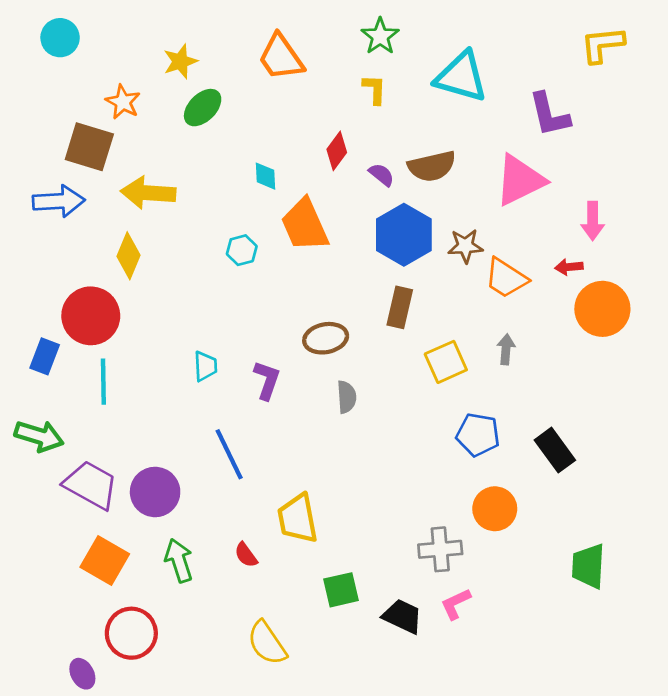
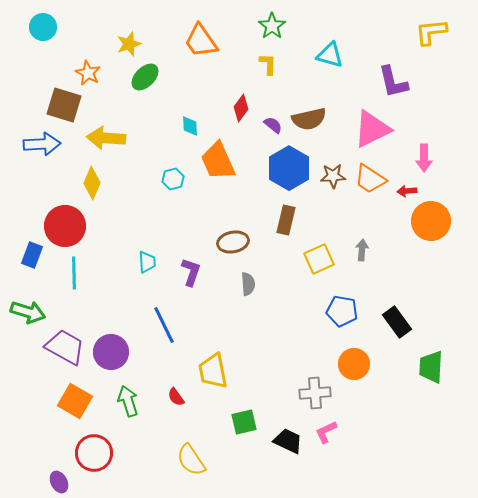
cyan triangle: (461, 77) -> (330, 55), size x0.7
orange trapezoid: (506, 278) -> (370, 179), moved
green trapezoid: (588, 566) -> (431, 367), moved

